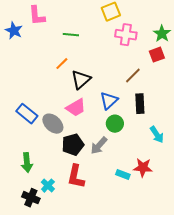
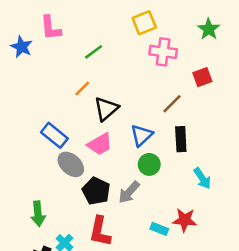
green star: (162, 34) -> (209, 29), moved
green line: (71, 35) -> (94, 52), turned -42
blue rectangle: (27, 114) -> (54, 135), moved
black pentagon: (73, 145) -> (96, 191), turned -30

